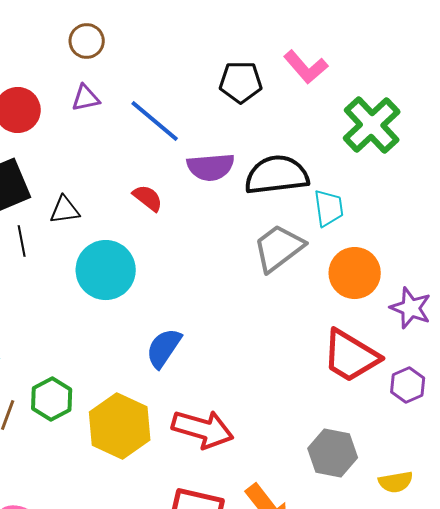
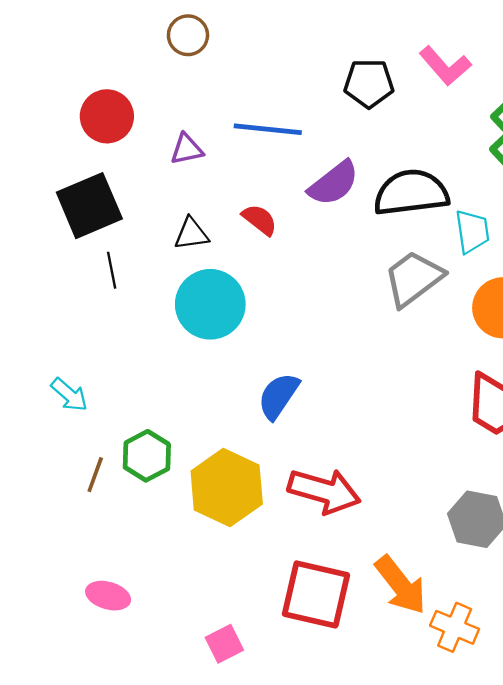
purple triangle: (86, 98) -> (187, 149), moved
blue line: (155, 121) -> (268, 129), turned -34
purple semicircle: (211, 167) -> (334, 183), turned -33
black triangle: (65, 210) -> (191, 234), moved

